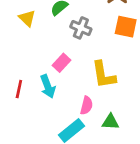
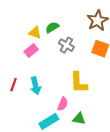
yellow triangle: (27, 18) -> (35, 33), moved, turned -32
pink rectangle: (62, 63) -> (31, 50), moved

